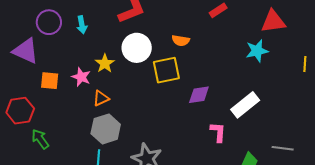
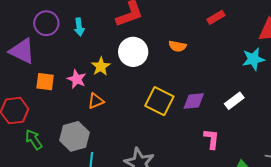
yellow square: (166, 70) -> (159, 101), moved, turned 36
white rectangle: (245, 105) -> (234, 101), moved, size x0.7
gray hexagon: (106, 129) -> (75, 136), moved

